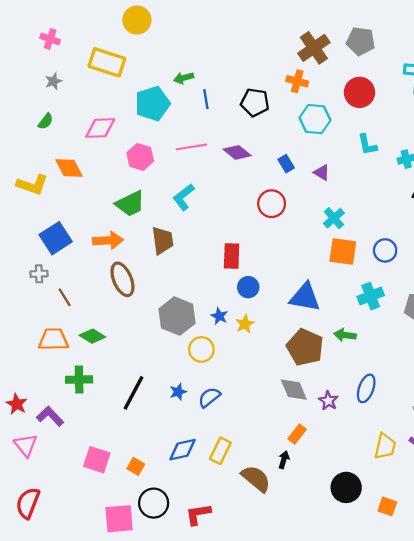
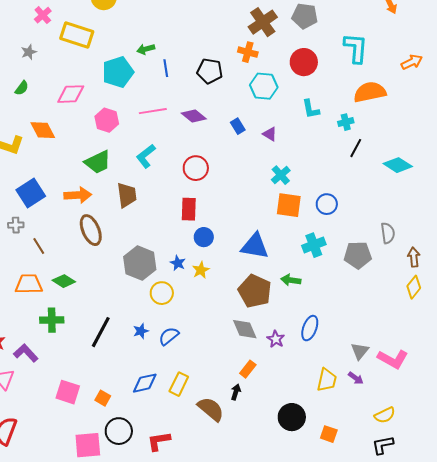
pink cross: (50, 39) -> (43, 15), moved, turned 30
red circle: (272, 204) -> (196, 168), moved

